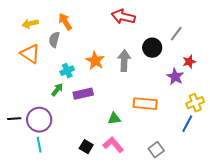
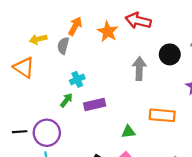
orange arrow: (65, 22) -> (75, 26), turned 60
yellow arrow: (30, 24) -> (38, 39), moved
orange triangle: (30, 54) -> (24, 67), moved
orange star: (95, 61) -> (108, 32), moved

